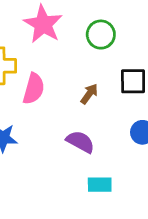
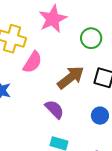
brown arrow: (89, 94) -> (71, 77), size x1.8

